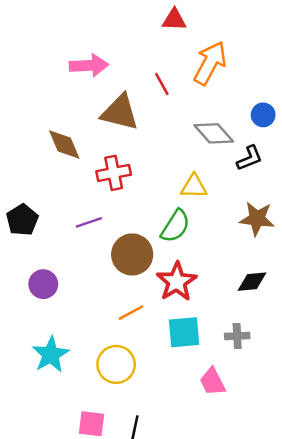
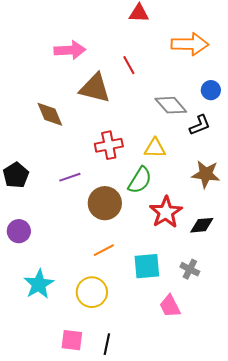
orange arrow: (210, 63) -> (190, 44), moved, turned 63
red cross: (114, 173) -> (109, 145), moved
red star: (177, 282) -> (166, 212), moved
purple circle: (43, 284) -> (19, 231), moved
gray cross: (237, 336) -> (190, 269), turned 30

